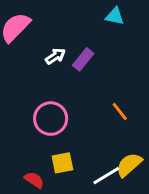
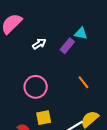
cyan triangle: (115, 16) -> (81, 33), moved
purple rectangle: (83, 59) -> (67, 46), moved

